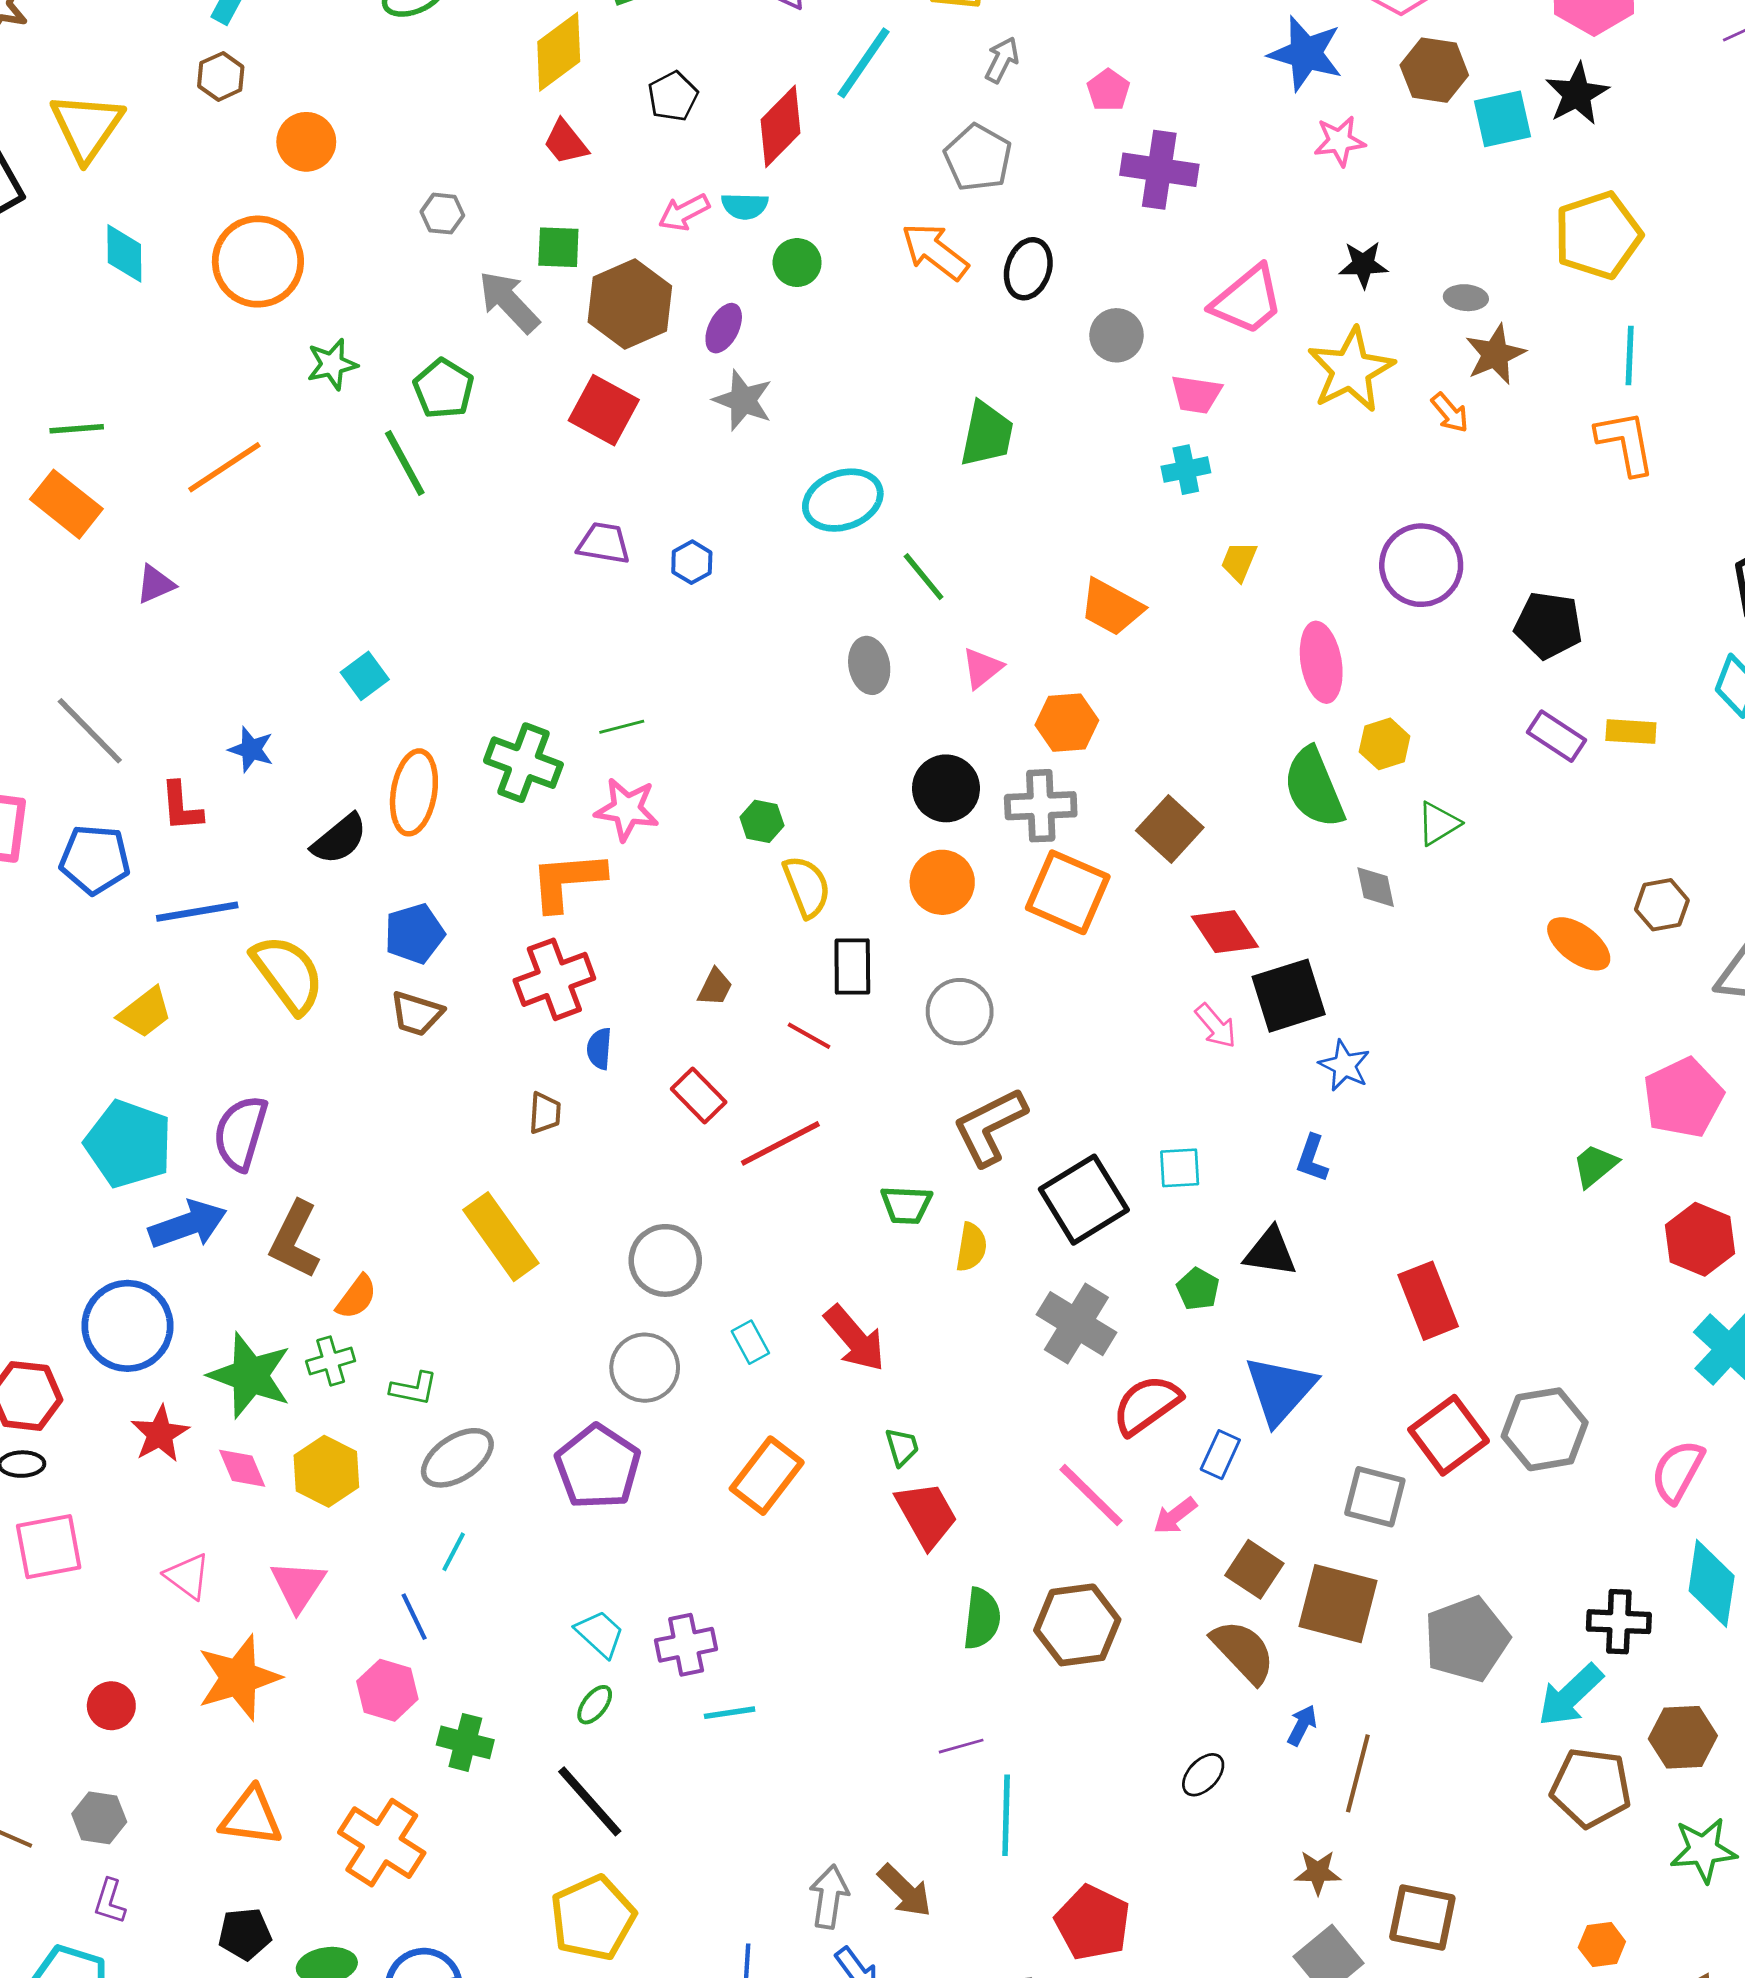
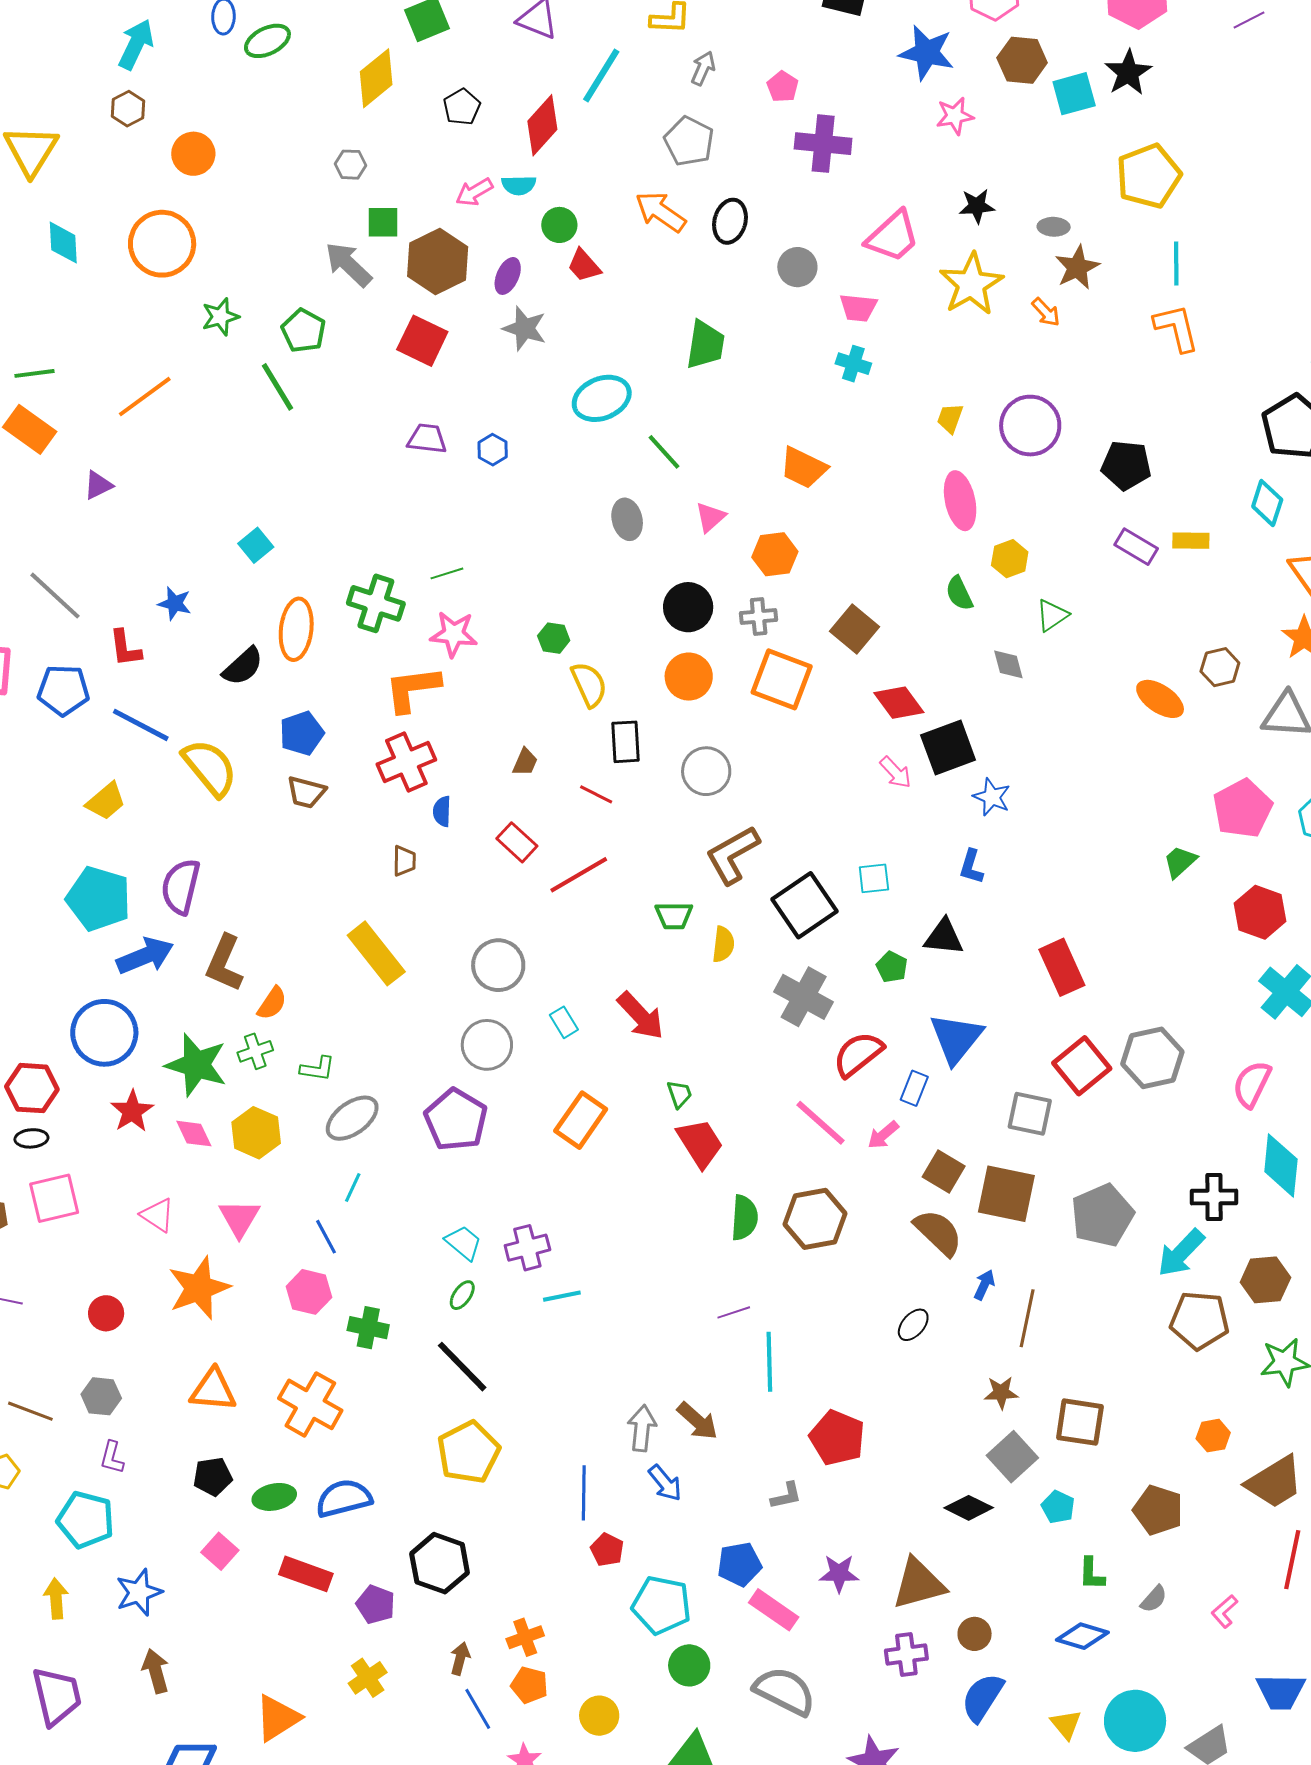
red trapezoid: (566, 142) -> (584, 266), moved
gray hexagon: (442, 214) -> (350, 165), moved
cyan cross: (1186, 470) -> (853, 364), turned 32
yellow trapezoid: (1239, 561) -> (950, 418), moved
green semicircle: (1314, 788) -> (959, 593), size x0.6
gray cross: (1041, 806) -> (759, 616), size x0.7
blue line: (197, 912) -> (141, 725), turned 40

